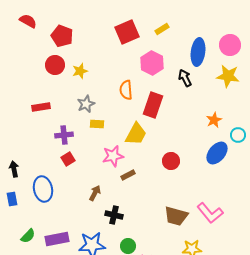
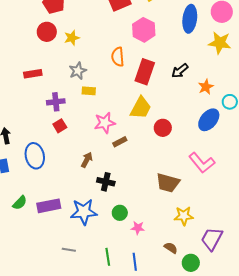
black arrow: (185, 78) -> (180, 71), moved, turned -102
yellow trapezoid: (136, 134) -> (141, 108), moved
pink L-shape: (210, 213) -> (202, 163), moved

